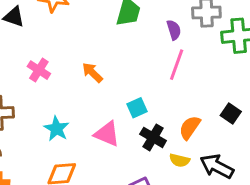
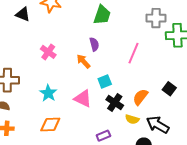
purple semicircle: (174, 30) -> (94, 44), moved
pink cross: (39, 70) -> (48, 52), moved
orange arrow: (92, 72) -> (84, 61), moved

